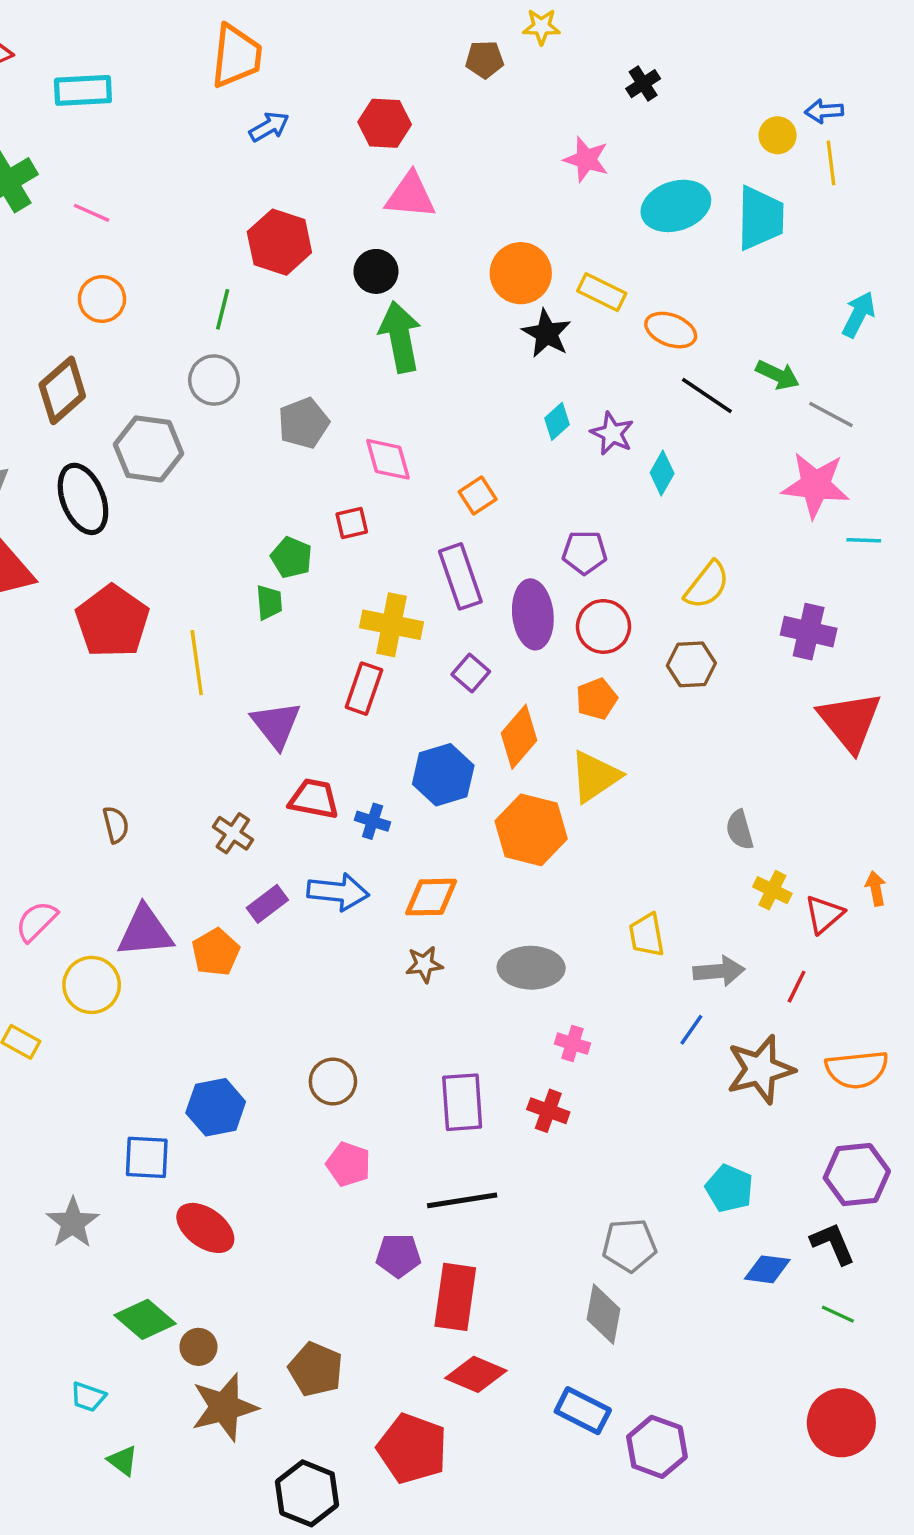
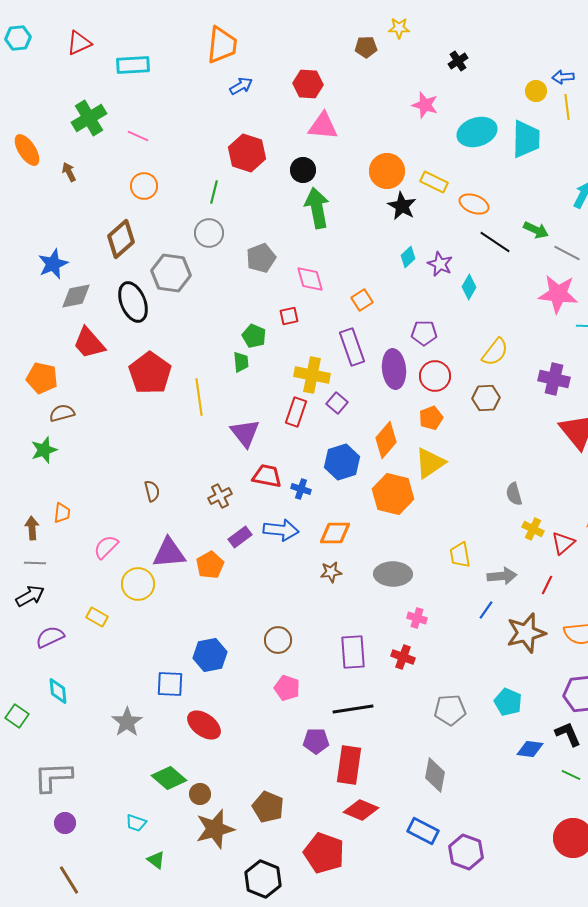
purple square: (471, 673) -> (337, 403), moved
brown cross: (233, 833) -> (220, 496), turned 30
gray pentagon: (629, 1245) -> (450, 710), moved

